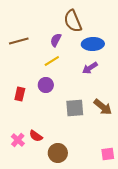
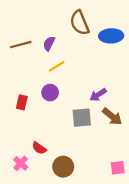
purple semicircle: (56, 40) -> (49, 44), moved
blue ellipse: (93, 44) -> (111, 36), moved
purple arrow: (90, 68) -> (98, 95), moved
pink cross: (18, 140) -> (21, 163), moved

